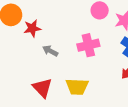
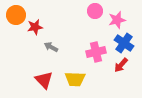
pink cross: (88, 45) -> (96, 52), moved

